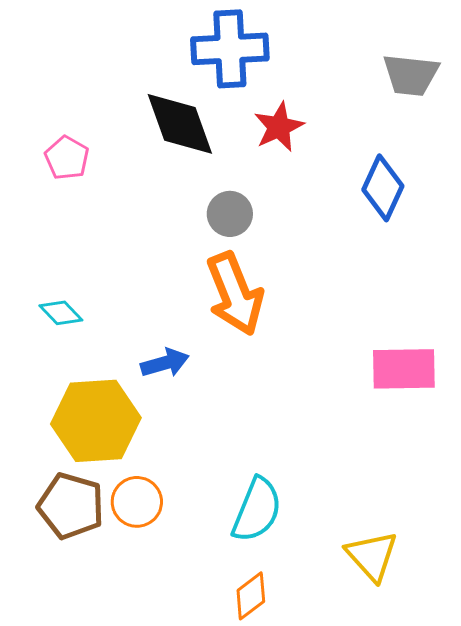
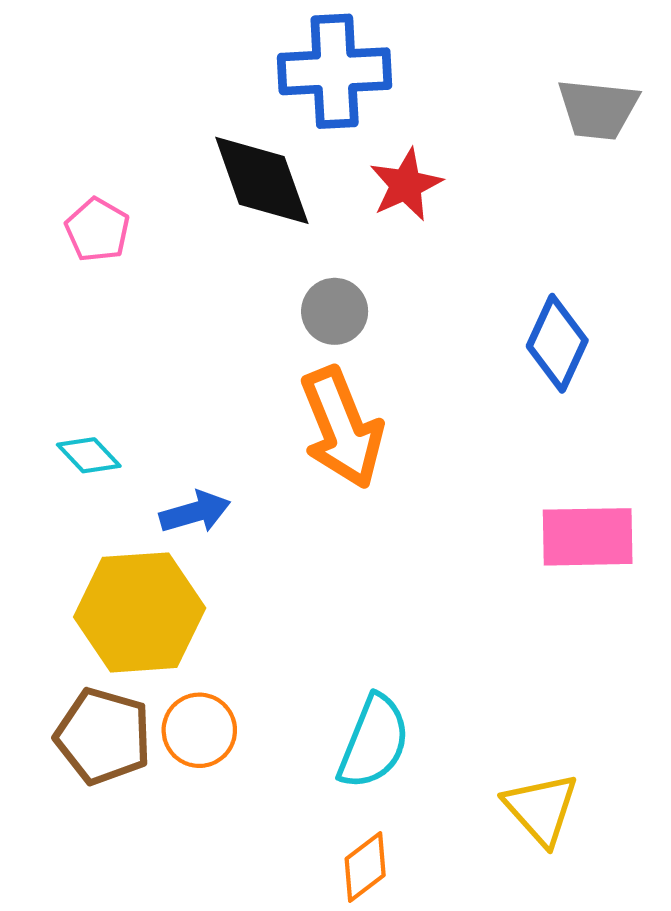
blue diamond: (383, 188) -> (557, 343), moved
blue arrow: (165, 363) -> (195, 512), moved

